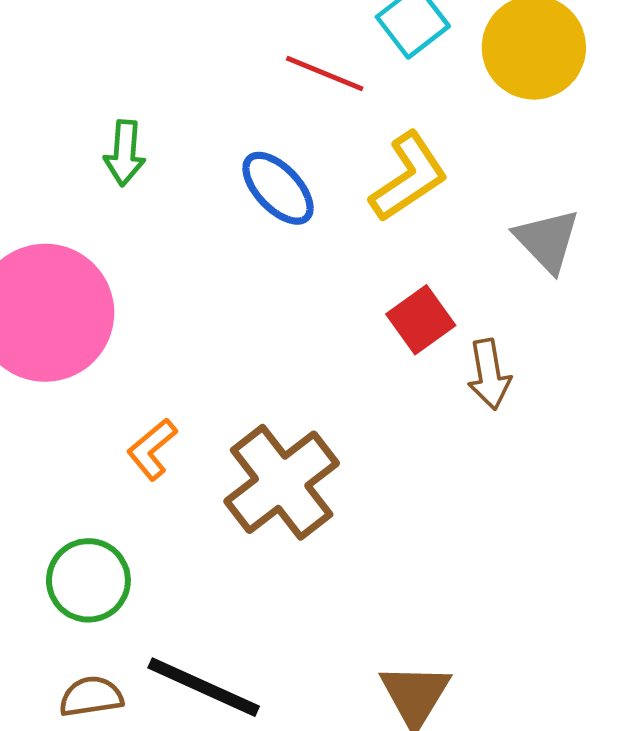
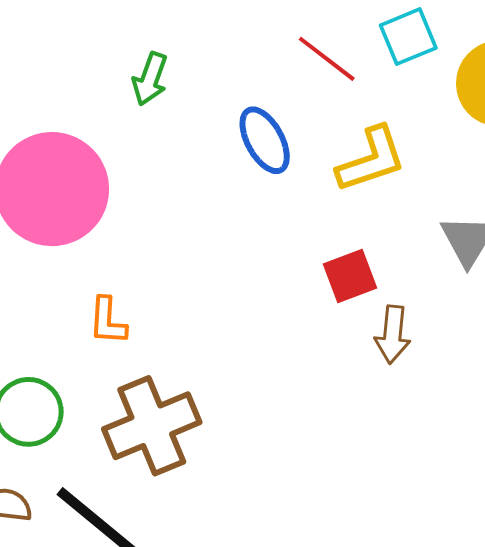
orange L-shape: (152, 449) -> (108, 321), turned -62
brown cross: (282, 482) -> (152, 426), moved

